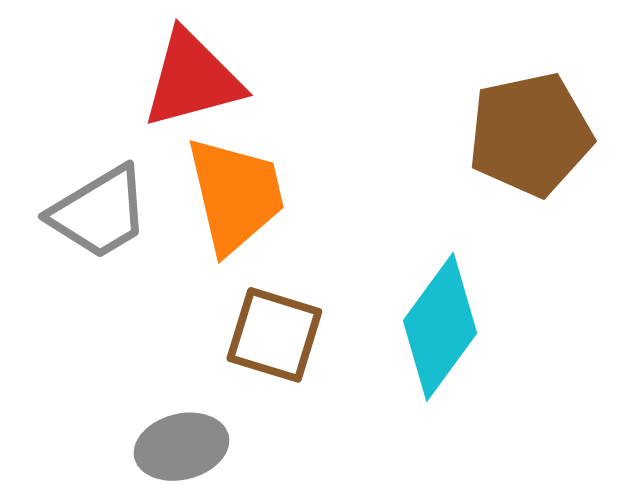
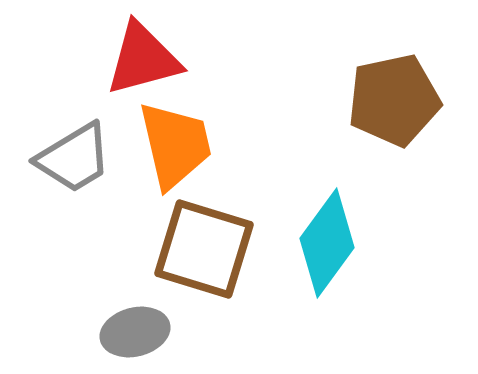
brown square: (274, 335) -> (204, 249), size x1.4

